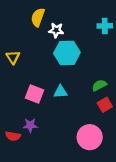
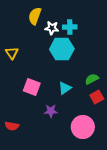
cyan cross: (105, 26) -> (70, 27), moved
cyan triangle: (60, 92) -> (65, 88), moved, turned -32
purple star: (30, 125) -> (51, 111), moved

